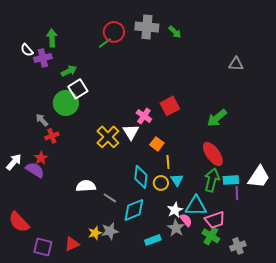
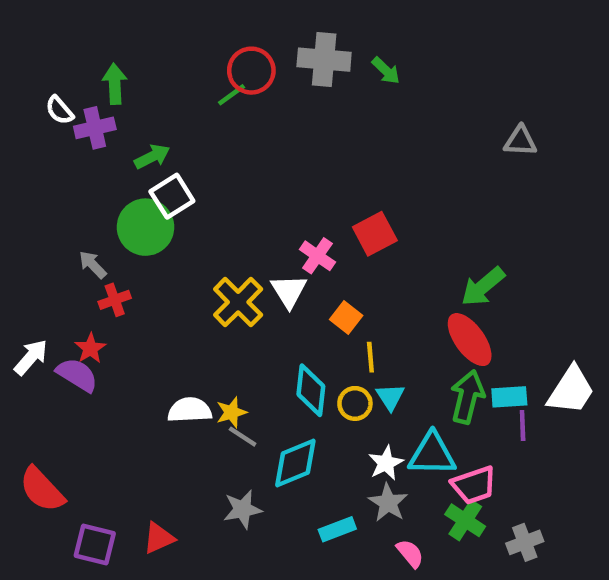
green arrow: (217, 118) -> (483, 287), moved
pink semicircle: (186, 220) -> (410, 553), moved
yellow star: (95, 233) -> (231, 412), moved

